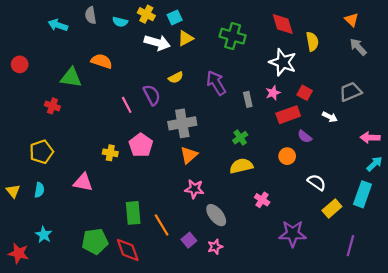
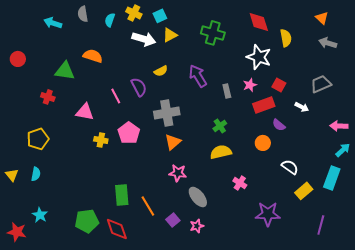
cyan semicircle: (120, 22) -> (110, 20), turned 96
gray arrow: (358, 47) -> (328, 43), turned -30
pink triangle: (83, 182) -> (85, 112), moved

